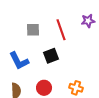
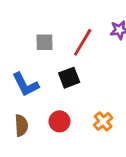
red line: (61, 30) -> (83, 42), turned 50
orange cross: (76, 88) -> (103, 121), turned 32

